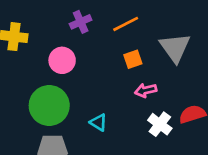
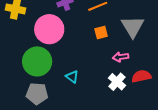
pink circle: (62, 60) -> (49, 29), size x1.5
pink arrow: (146, 90) -> (121, 57), moved

